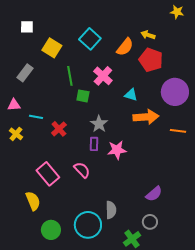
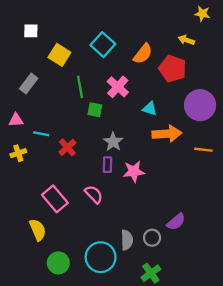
yellow arrow: (148, 35) -> (186, 40), moved
yellow cross: (16, 134) -> (18, 153), turned 32
gray circle: (150, 222) -> (152, 238), moved

